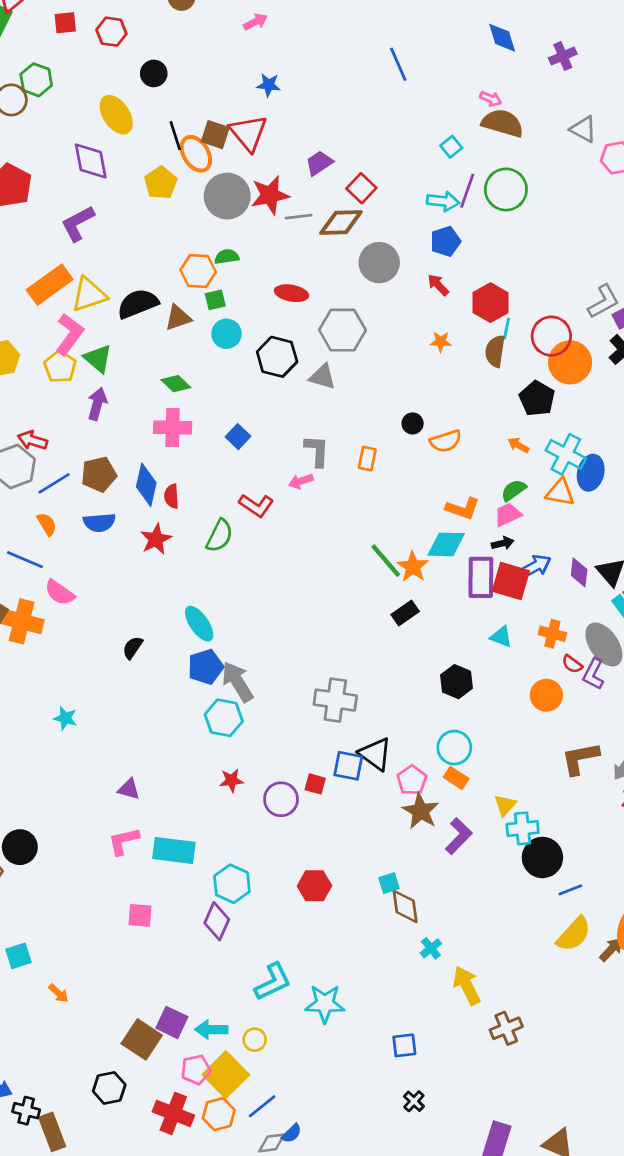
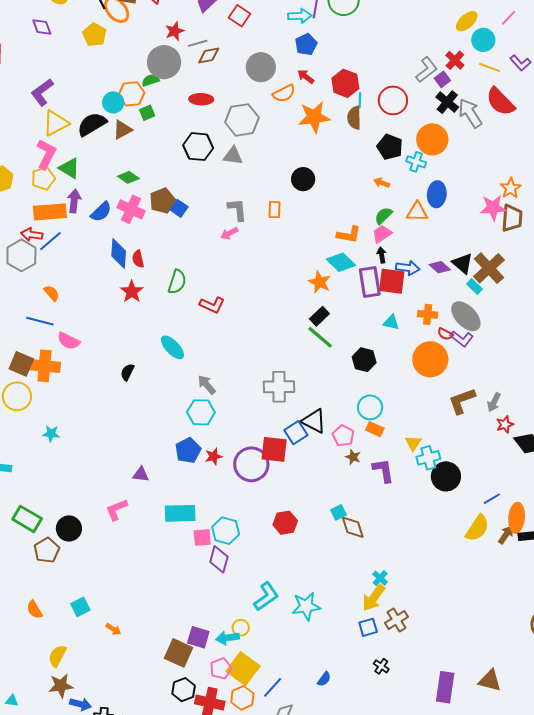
purple diamond: (91, 161) -> (42, 27), size x0.7
red star: (270, 195) -> (175, 31), size x0.7
gray circle: (227, 196) -> (164, 62), moved
purple L-shape: (78, 223) -> (42, 92), moved
brown diamond: (341, 223) -> (209, 55), moved, size x0.7
orange rectangle: (50, 285) -> (50, 212), moved, turned 40
cyan circle: (226, 334) -> (113, 102), moved
orange star: (441, 342) -> (314, 117), size x2.0
orange circle: (570, 362) -> (432, 139), moved
yellow pentagon: (60, 367) -> (43, 178), turned 30
black circle: (413, 423) -> (303, 179), size x1.5
pink cross: (173, 427) -> (131, 209), turned 32
orange semicircle: (446, 441) -> (284, 93), moved
cyan cross: (566, 454) -> (416, 162), moved, size x0.7
brown pentagon: (99, 474) -> (162, 201), moved
blue line: (54, 483) -> (50, 241), moved
red L-shape: (256, 505) -> (212, 305), moved
blue semicircle: (99, 523) -> (101, 212), moved, turned -30
black arrow: (503, 543) -> (382, 255), turned -77
cyan diamond: (446, 544) -> (341, 262), turned 52
green line: (386, 561) -> (320, 337), moved
blue arrow: (535, 566) -> (408, 268), turned 45
purple diamond: (579, 572) -> (440, 267), turned -45
blue pentagon: (206, 667) -> (188, 450), moved
purple L-shape: (593, 674) -> (462, 339), turned -70
gray arrow: (237, 682) -> (207, 385), size x0.7
orange circle: (546, 695) -> (430, 359), size x1.5
cyan star: (65, 718) -> (51, 434), moved
blue square: (348, 766) -> (296, 433), turned -35
red square: (315, 784) -> (274, 449), size x1.8
purple circle: (281, 799) -> (251, 464), size x1.4
brown star: (421, 811) -> (353, 457), size x0.6
purple L-shape: (459, 836) -> (383, 471), turned -44
pink L-shape: (124, 841) -> (117, 510), moved
blue line: (570, 890) -> (492, 499), moved
pink square: (140, 915) -> (202, 538), moved
cyan cross: (431, 948) -> (380, 578), moved
yellow arrow: (467, 985) -> (374, 598), moved, turned -108
brown cross: (506, 1028) -> (397, 620), moved
yellow circle: (255, 1040) -> (241, 628), moved
black hexagon: (109, 1088) -> (184, 690), moved
blue semicircle: (292, 1133) -> (324, 679), moved

